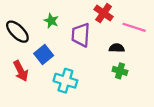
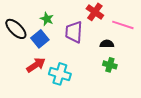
blue square: (44, 55) -> (40, 39), moved
red arrow: (21, 71) -> (36, 65), moved, turned -96

